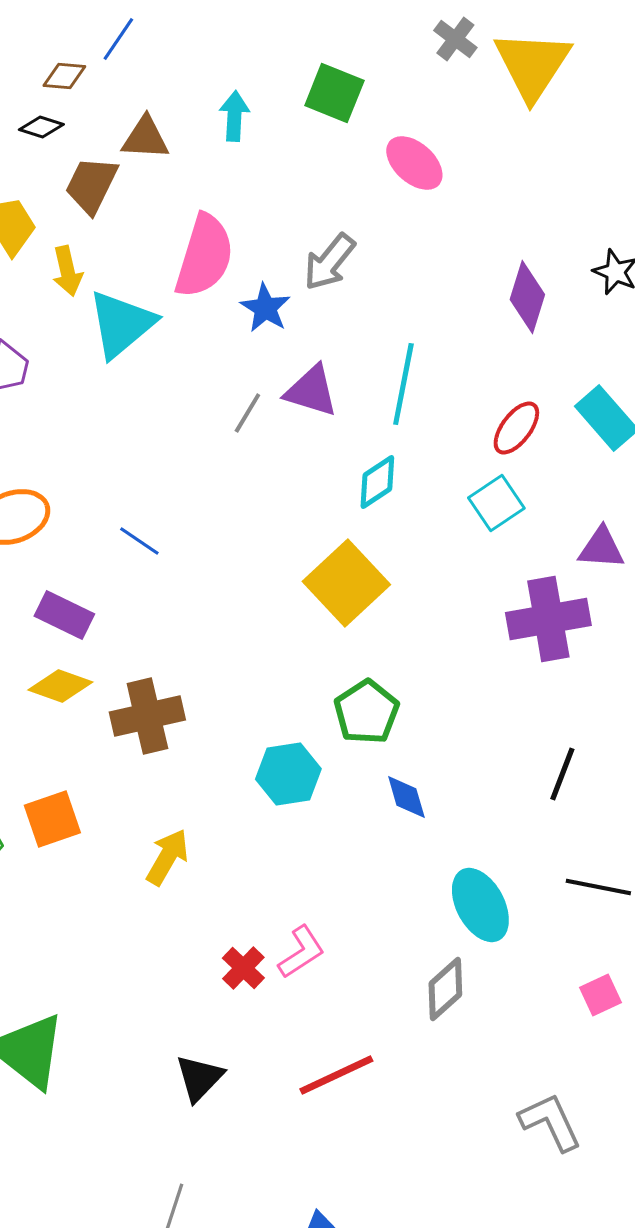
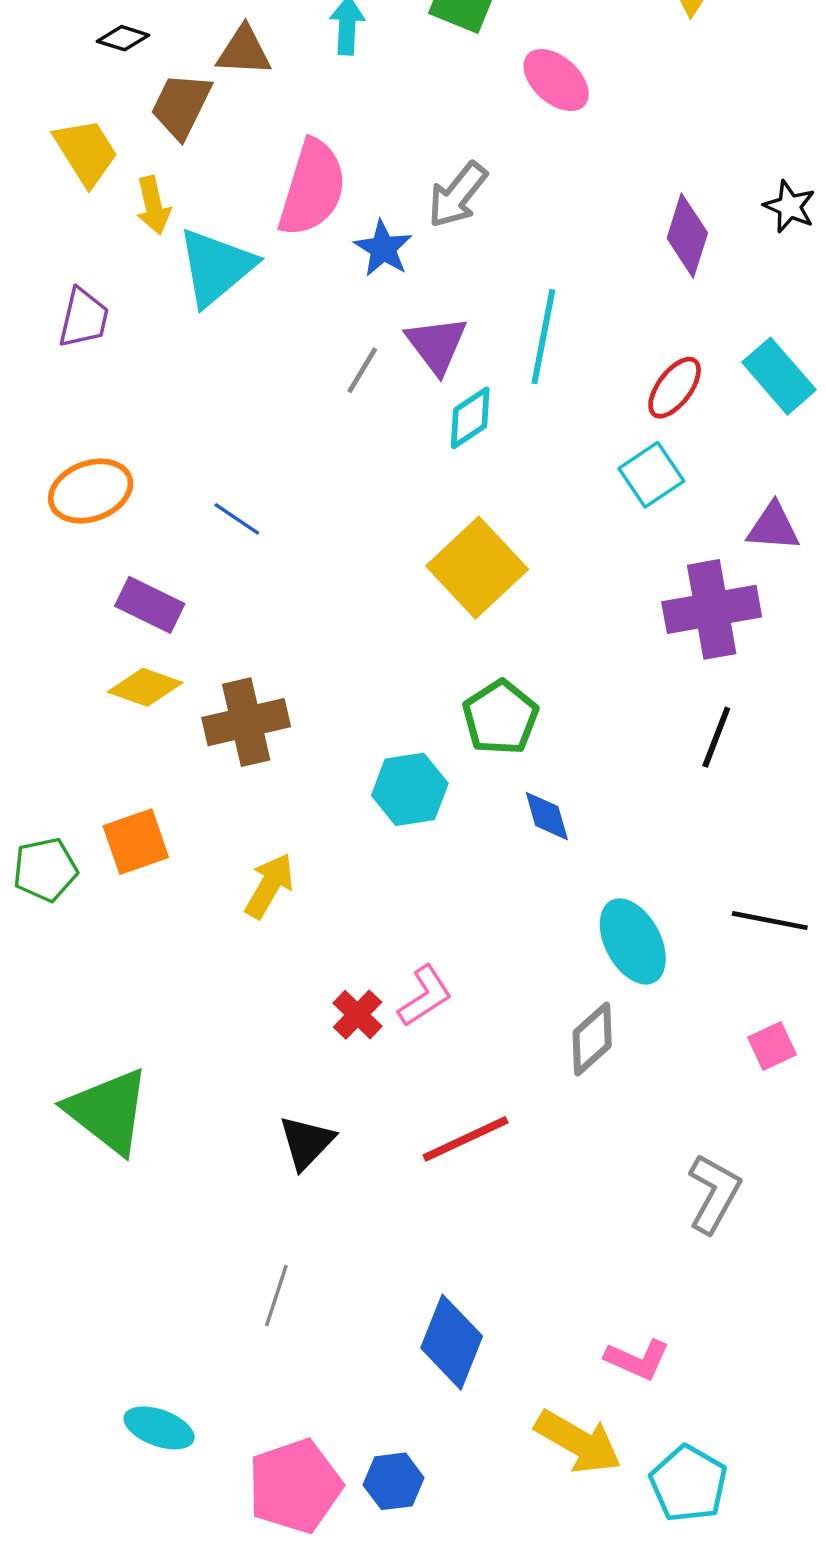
purple triangle: (311, 391) -> (437, 345), turned 36
cyan diamond: (377, 482) -> (470, 418), moved
black line: (562, 774) -> (716, 737), moved
gray L-shape: (550, 1122) -> (714, 1193), turned 54

